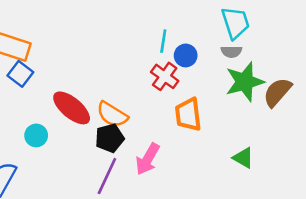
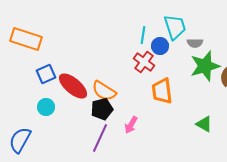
cyan trapezoid: (235, 23) -> (175, 27), moved
blue square: (20, 74) -> (46, 74), moved, turned 30
pink arrow: (148, 159) -> (131, 125), size x0.7

